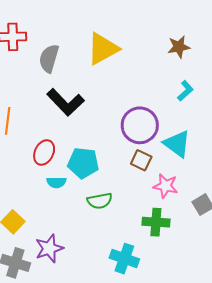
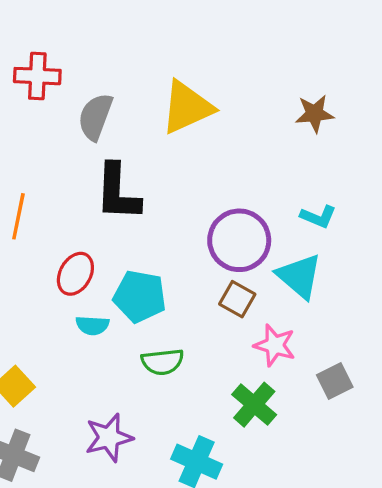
cyan L-shape: (185, 91) -> (318, 217), moved, turned 60
black L-shape: (65, 102) -> (118, 192), turned 42
green cross: (156, 222) -> (254, 405), turned 32
purple star: (49, 248) -> (109, 438), moved

